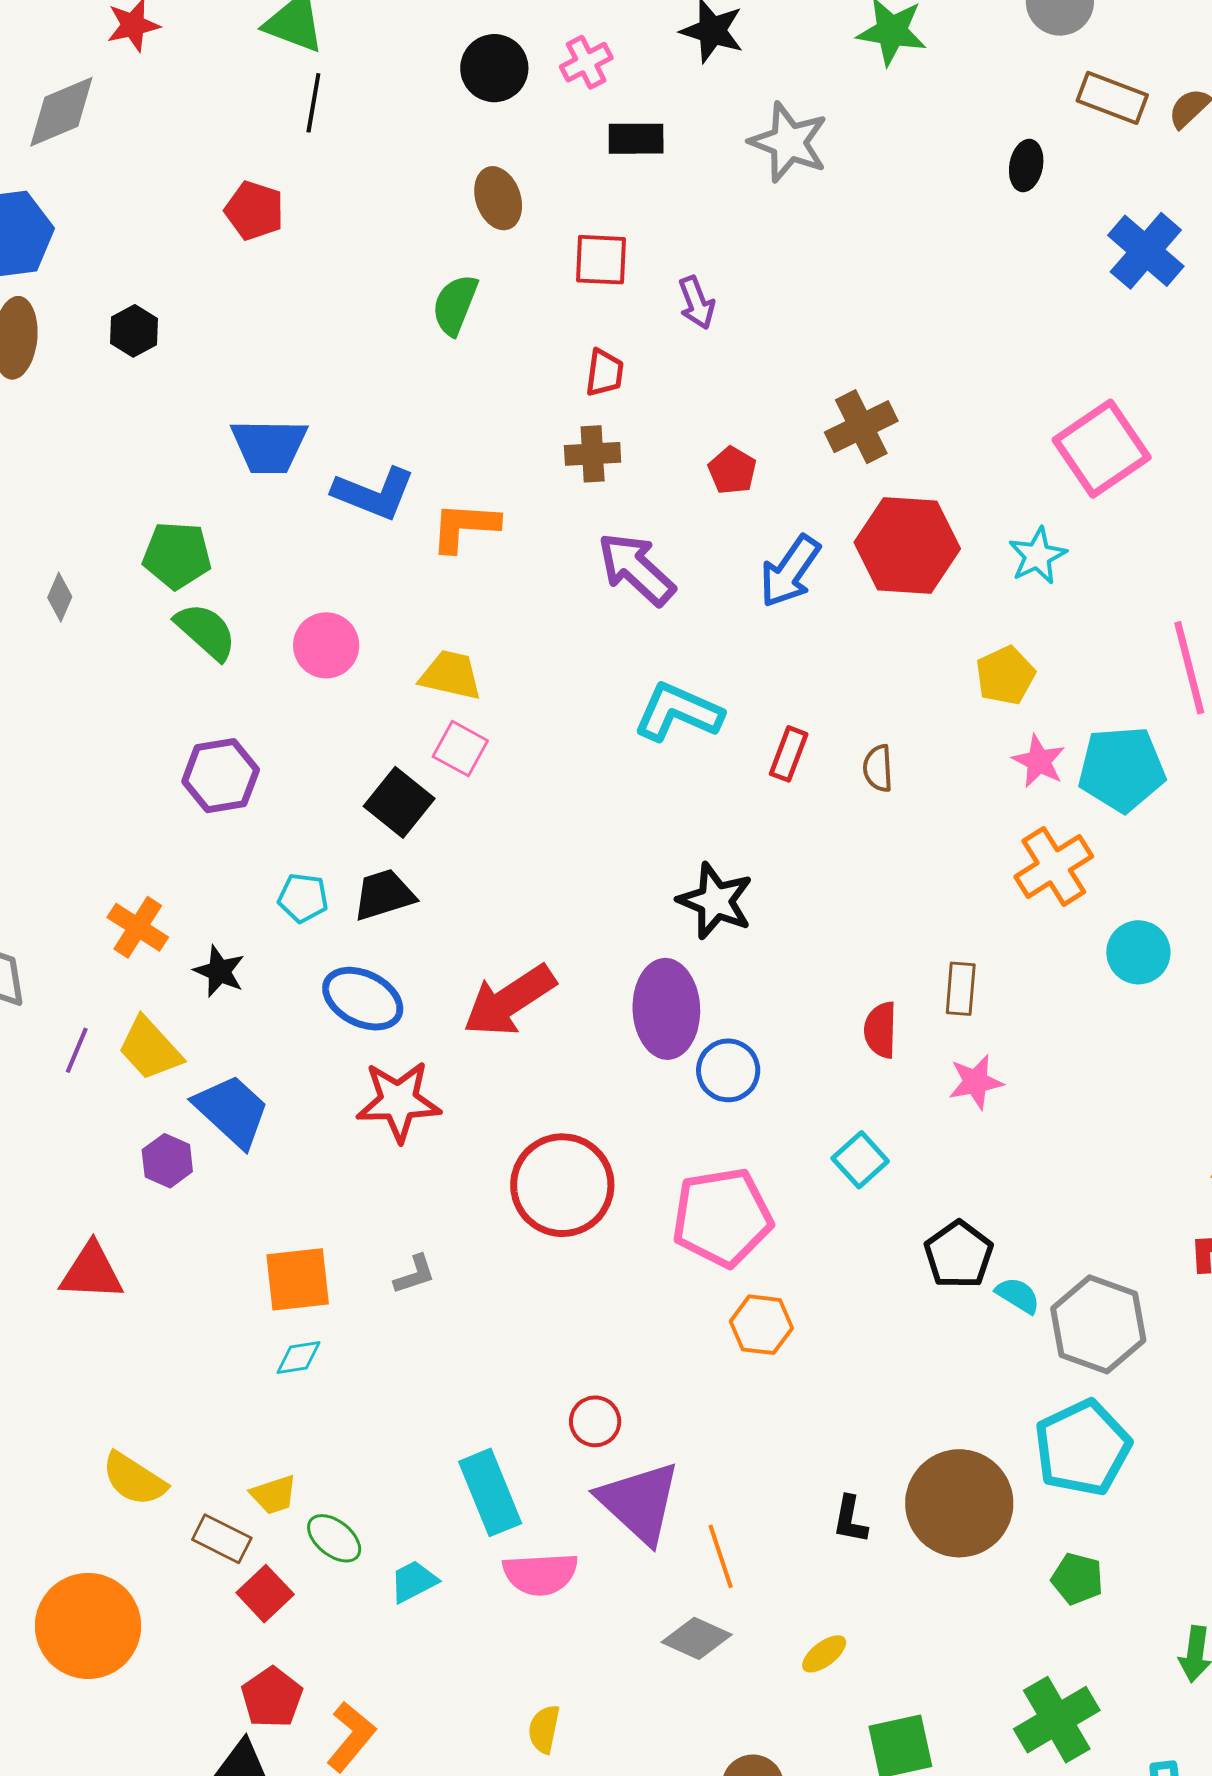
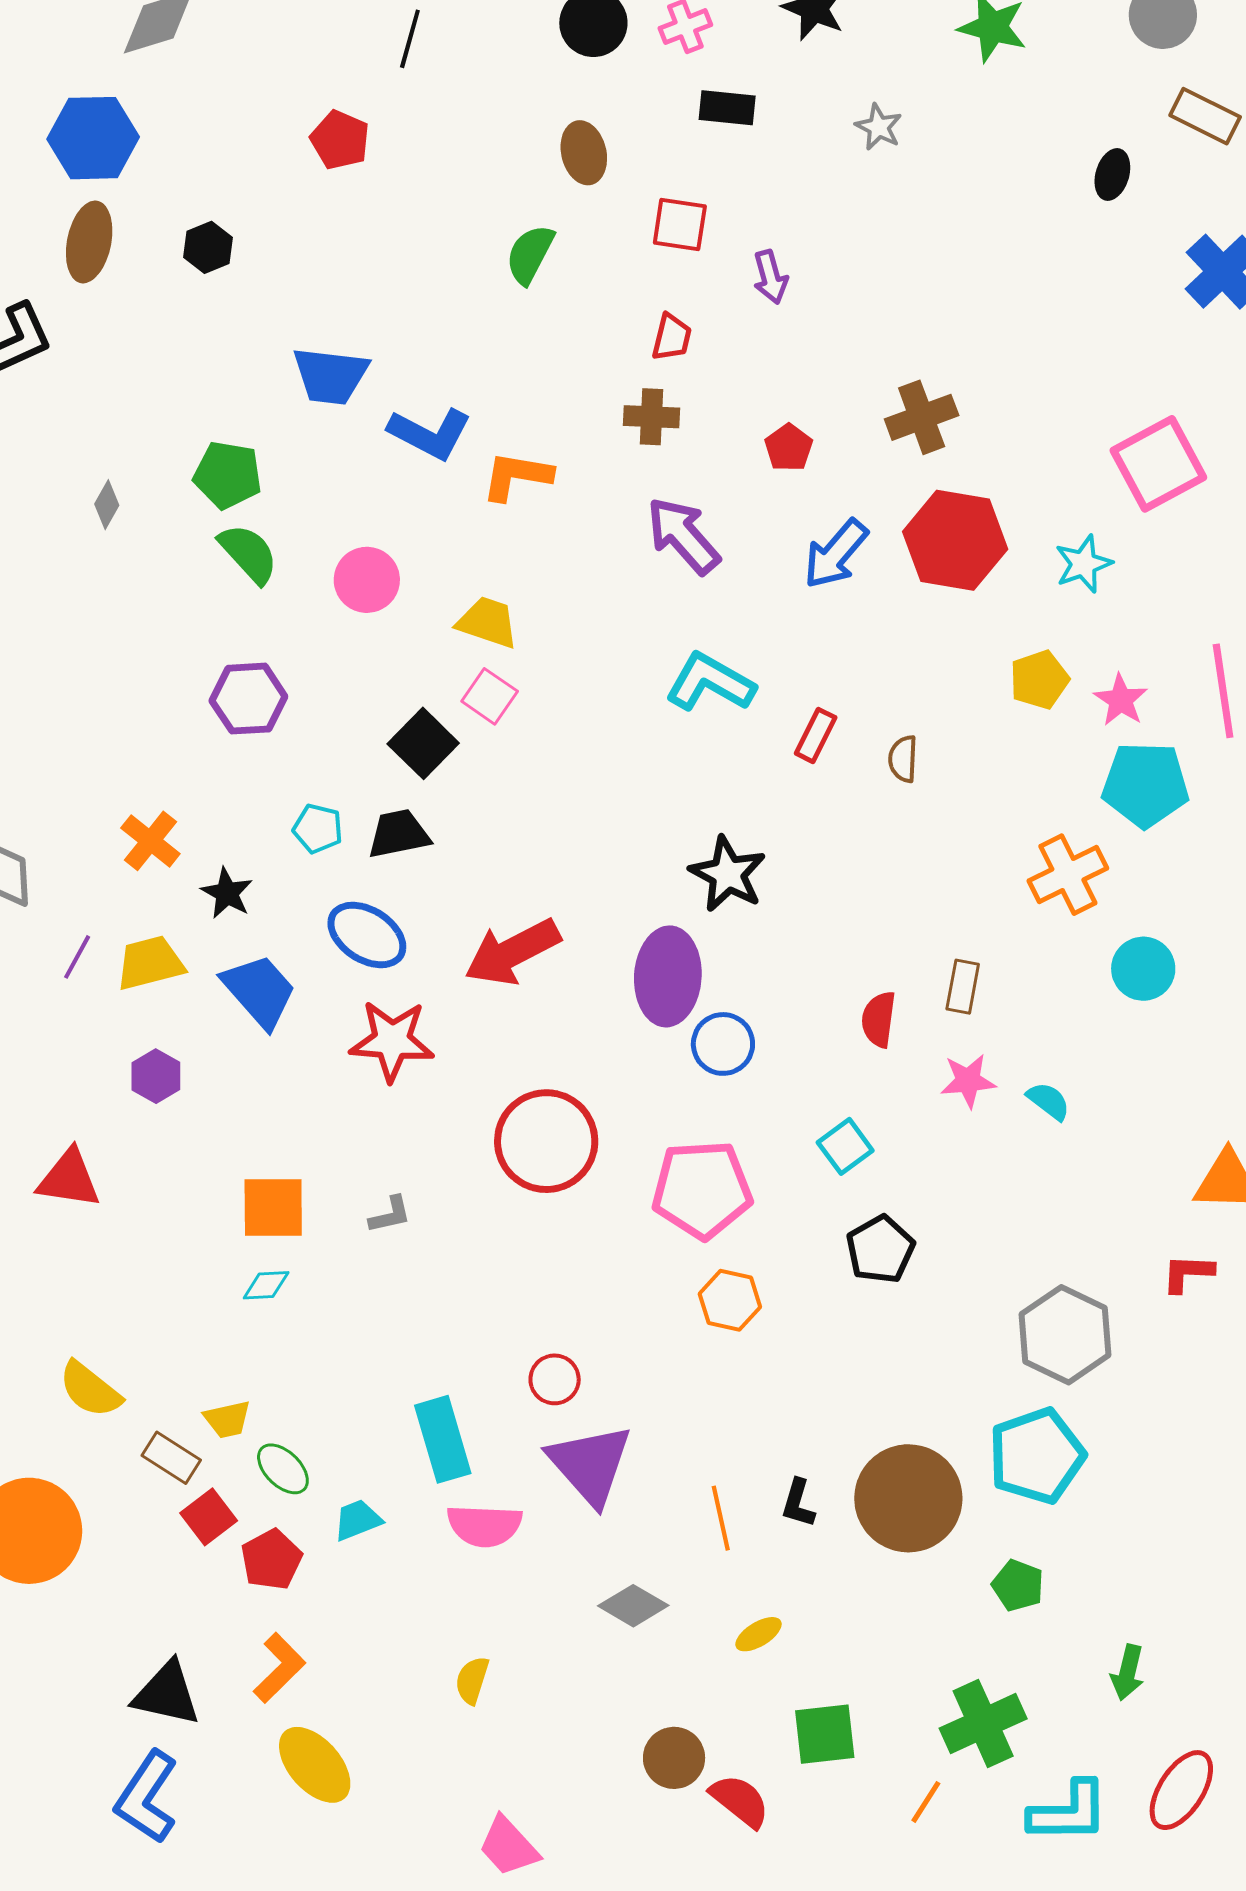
gray star: (789, 142) -> (879, 127), size x0.6
pink star: (1039, 761) -> (1121, 700), moved
yellow trapezoid: (150, 1049) -> (150, 963), turned 112
blue trapezoid: (232, 1111) -> (259, 991), moved
black pentagon: (959, 1255) -> (880, 1249), moved
cyan semicircle: (1018, 1295) -> (1049, 1101), moved
orange line: (721, 1556) -> (721, 1518), moved
red pentagon: (272, 1697) -> (271, 1560), moved

